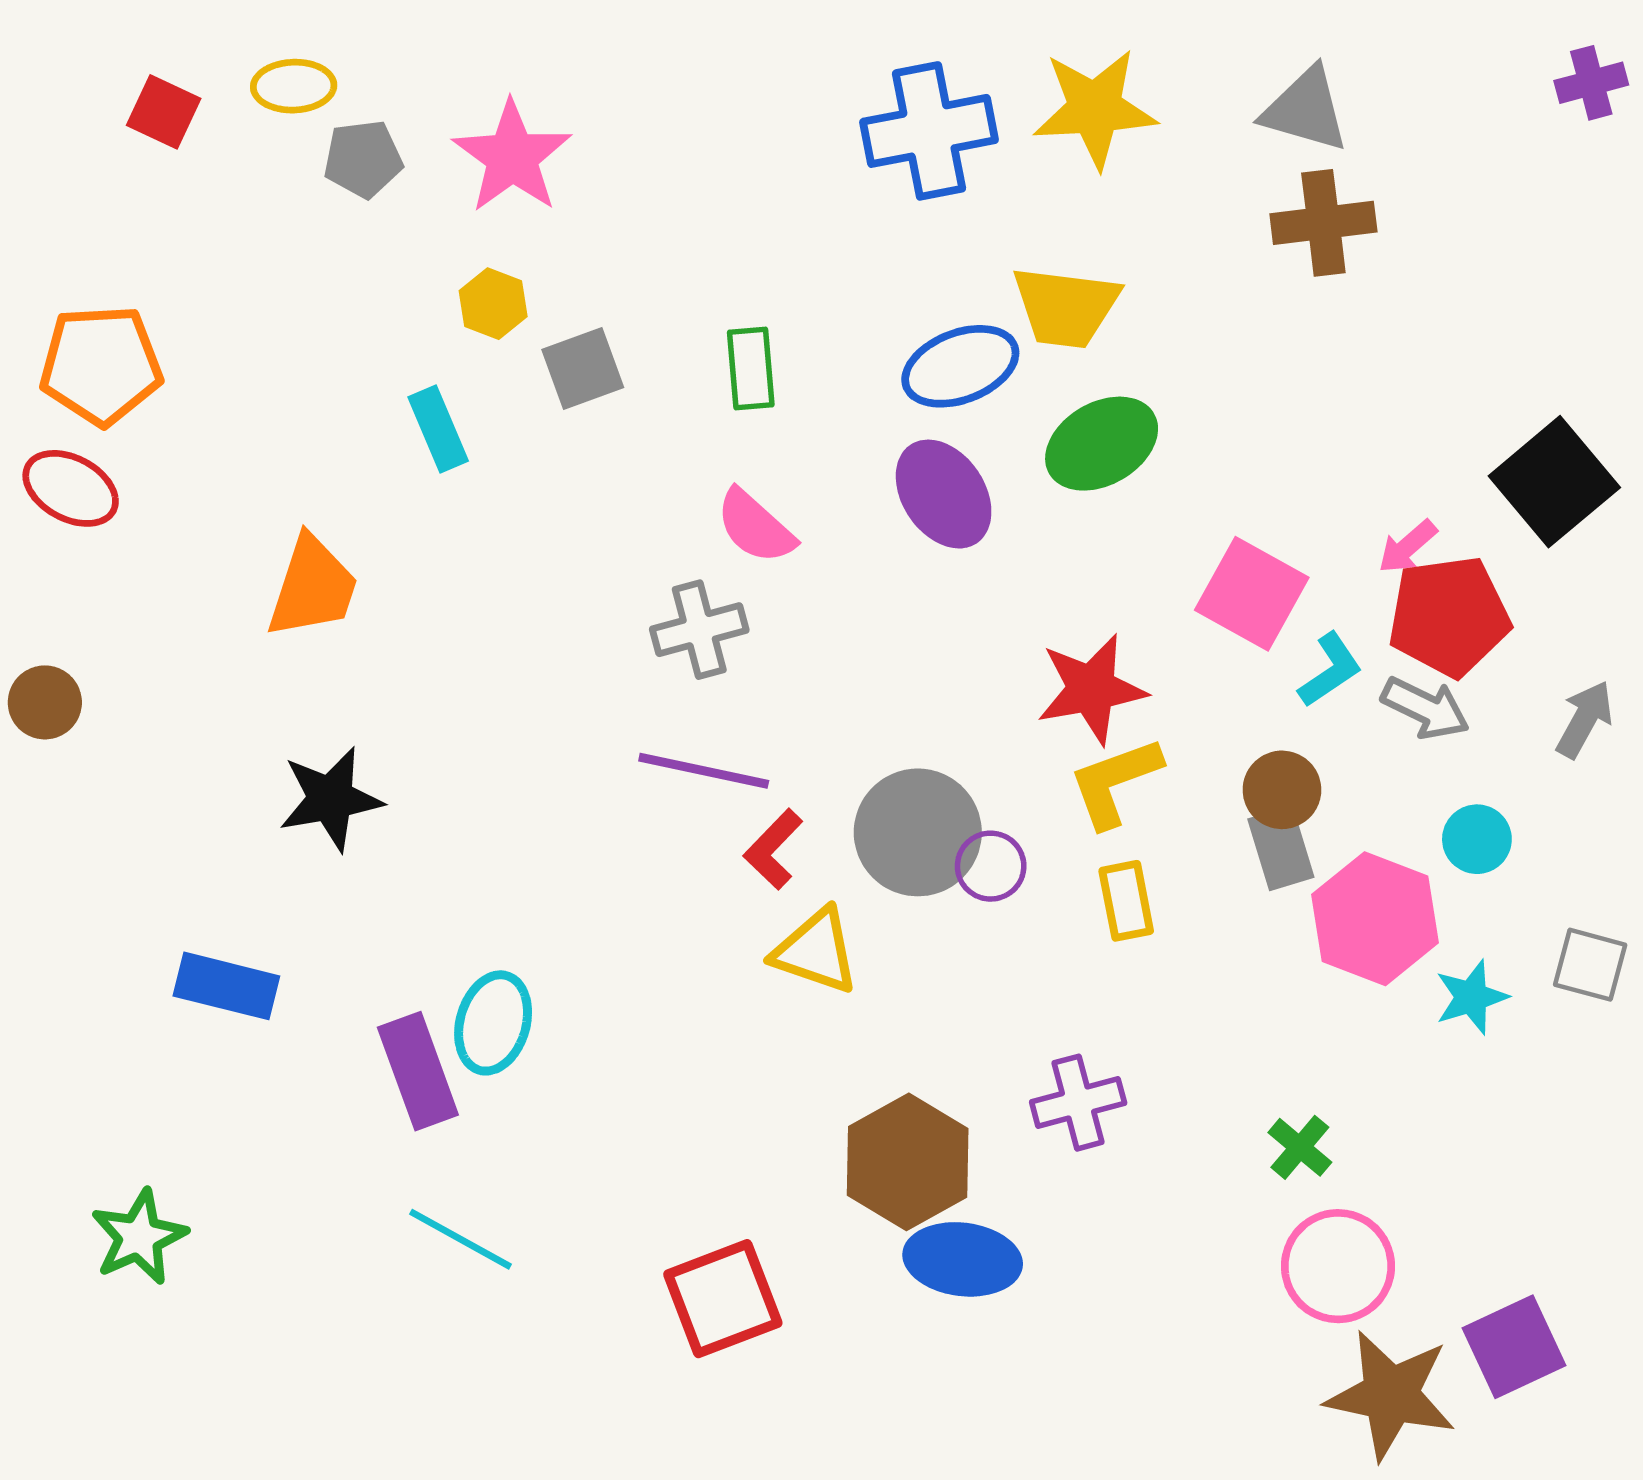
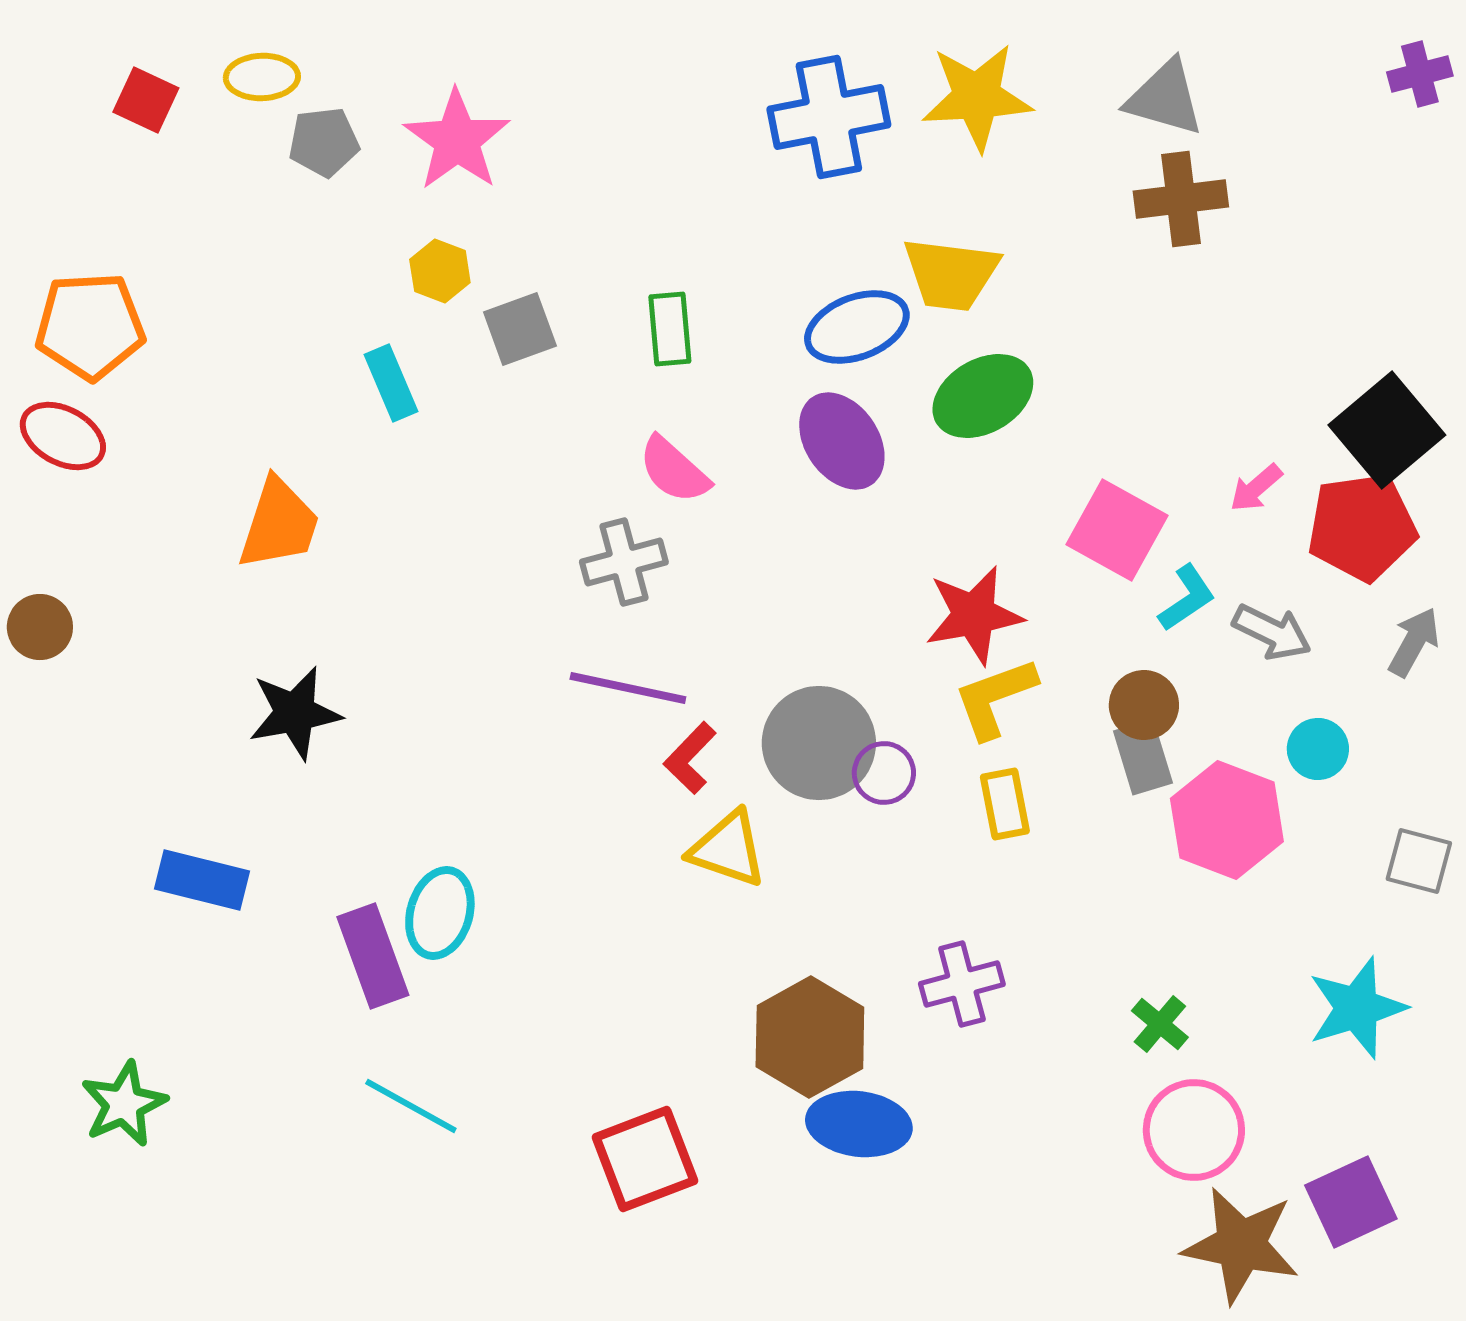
red pentagon: (1449, 616) -> (1362, 527), moved
cyan star: (1471, 997) -> (1357, 1008), moved, size x1.5

